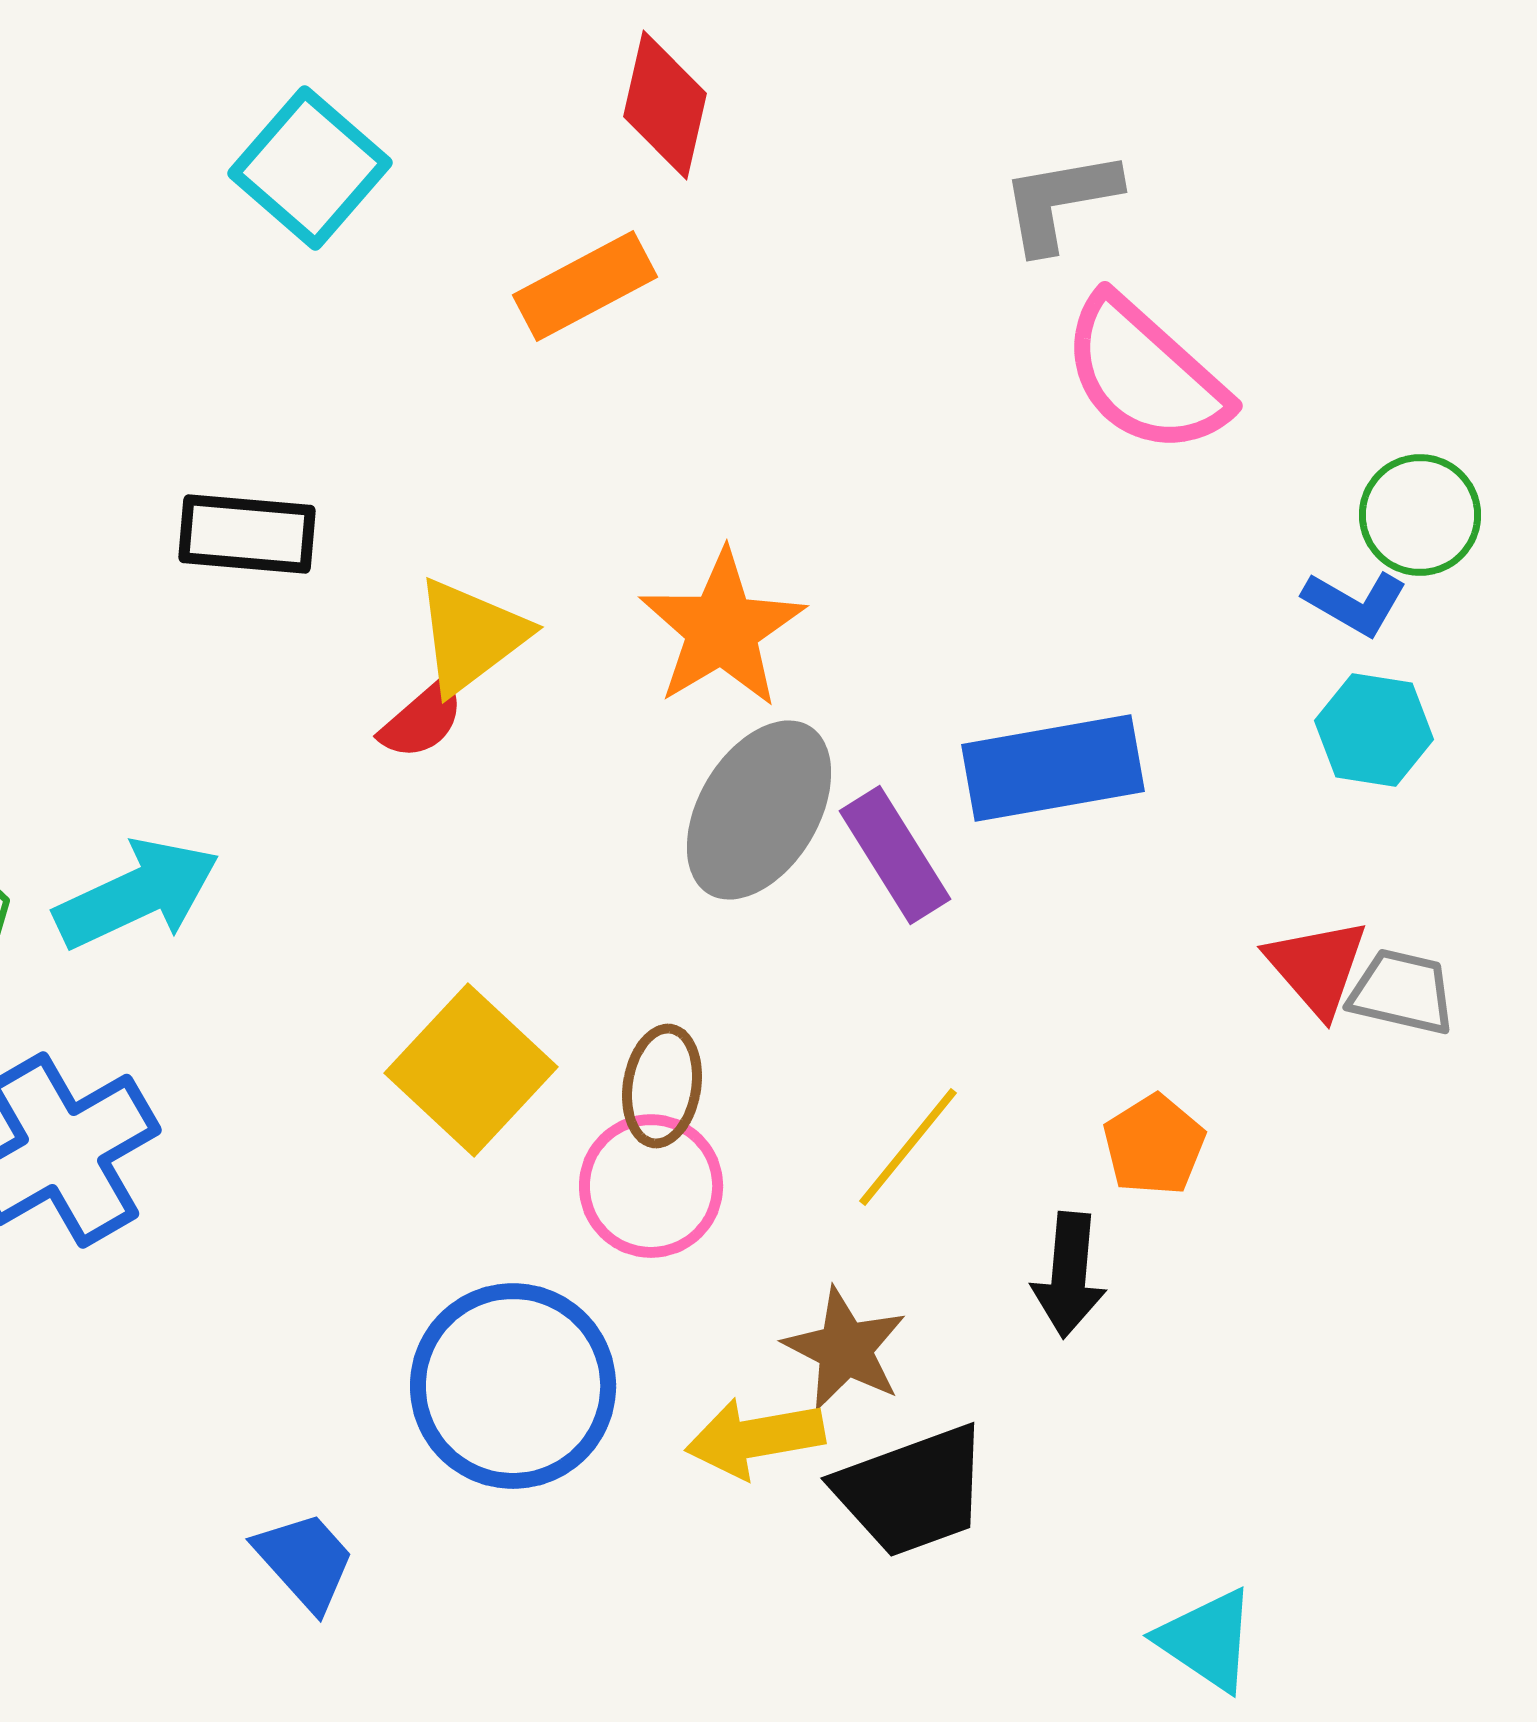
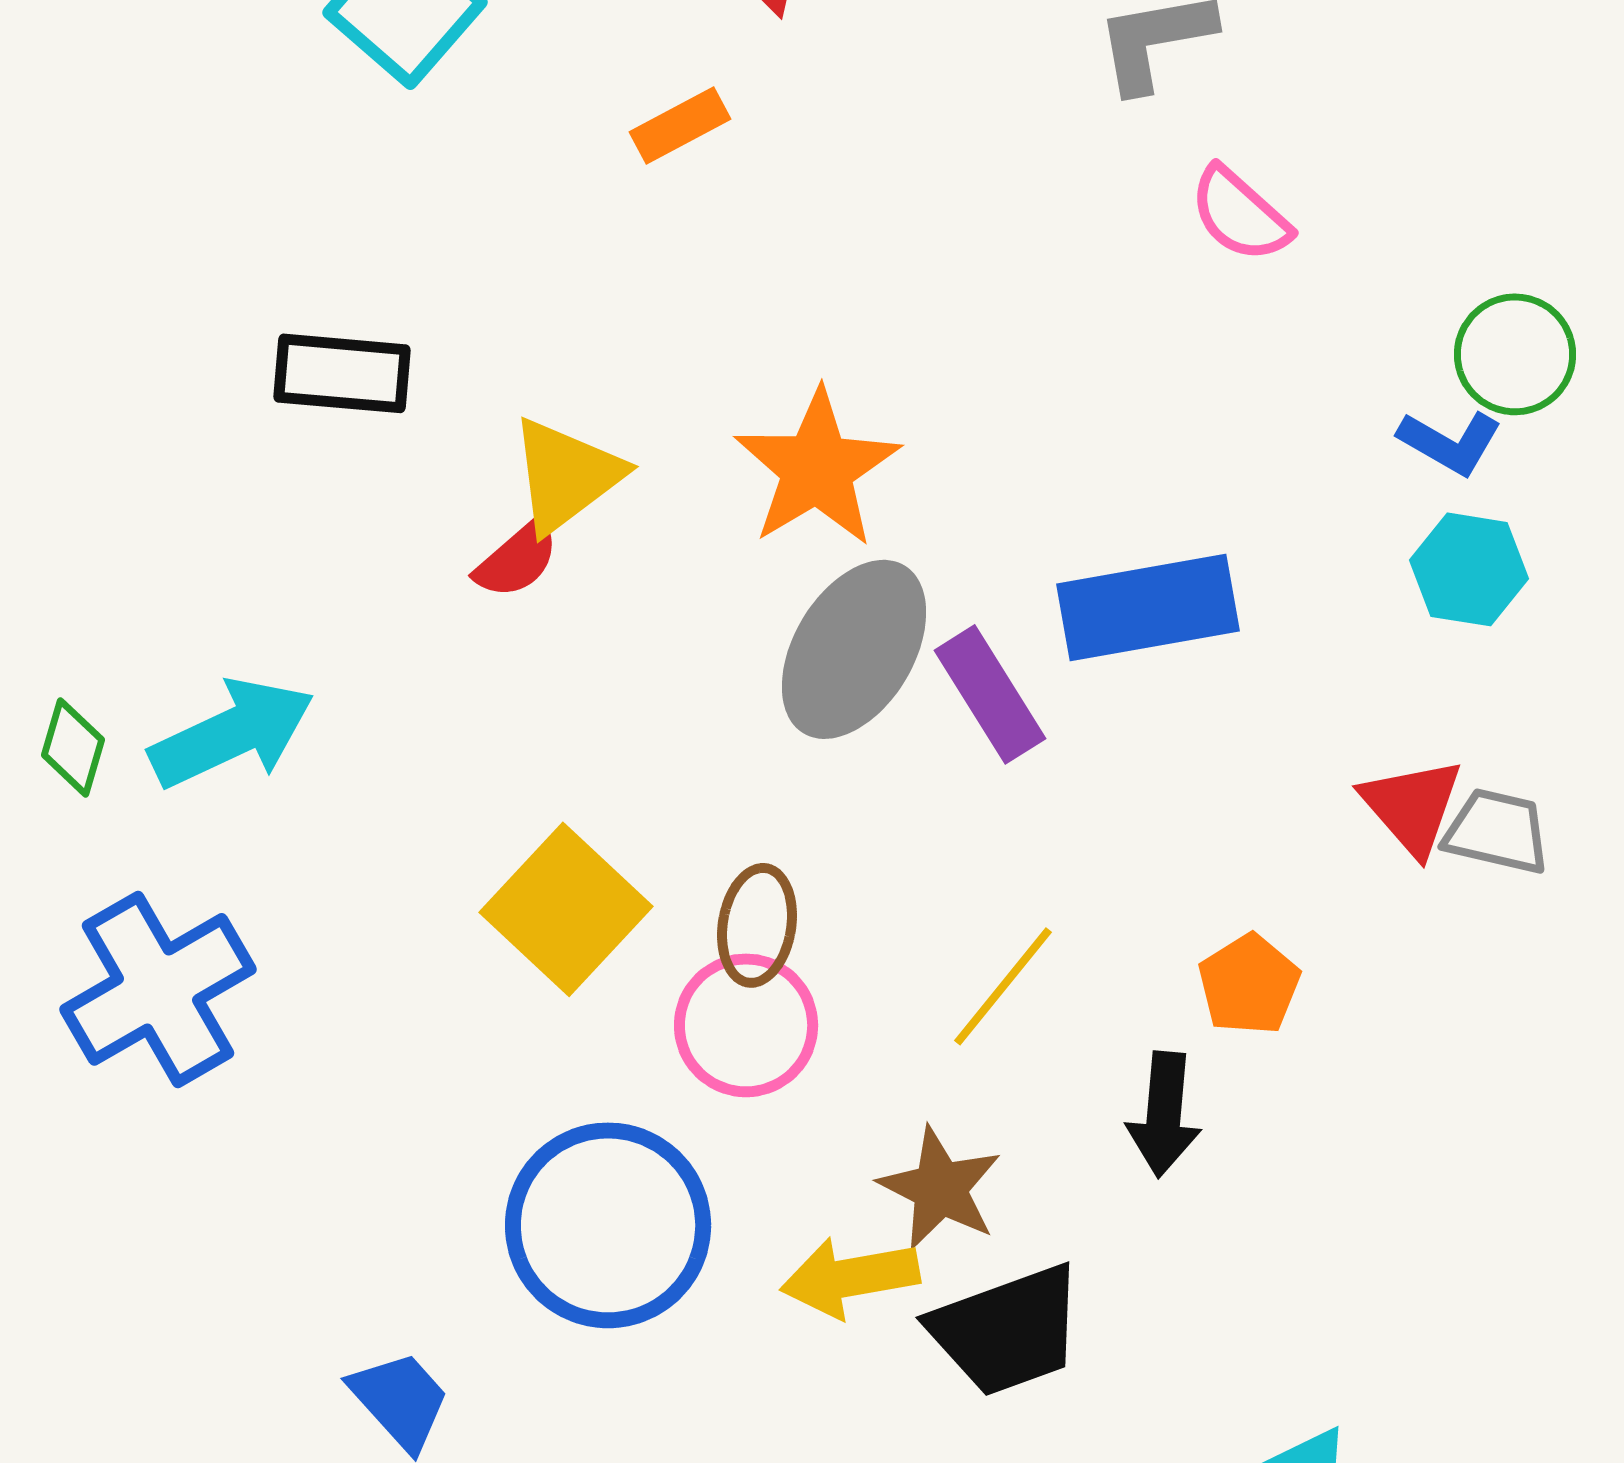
orange rectangle: (585, 286) -> (680, 125), size x0.7
pink semicircle: (1145, 375) -> (1240, 214), size x0.6

